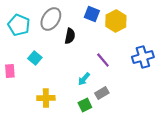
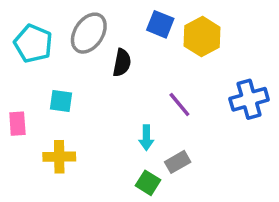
cyan square: (35, 58) -> (61, 101), turned -32
cyan arrow: (84, 79) -> (146, 138), turned -40
yellow cross: (46, 98) -> (59, 157), moved
green square: (85, 105) -> (148, 183), turned -32

